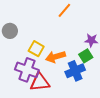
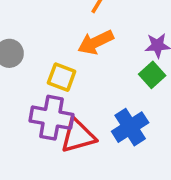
orange arrow: (55, 57) -> (96, 42), moved
blue cross: (75, 71) -> (130, 127), moved

